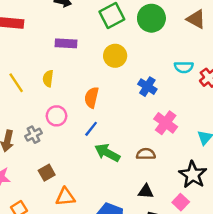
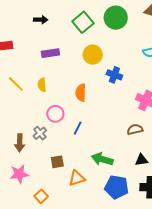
yellow line: (16, 83) -> (16, 84), moved
blue cross: (147, 87) -> (114, 75), moved
blue line: (91, 129) -> (78, 128), moved
green arrow: (107, 153) -> (102, 159), moved
brown square: (47, 173) -> (57, 162), turned 32

